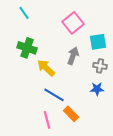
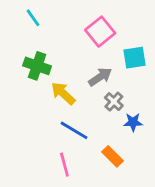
gray arrow: (73, 56) -> (100, 77), turned 36
gray cross: (100, 66) -> (114, 102), moved, turned 32
orange rectangle: (71, 114) -> (112, 156), moved

